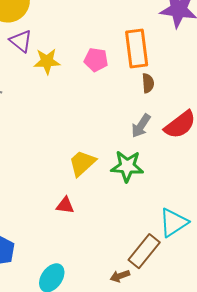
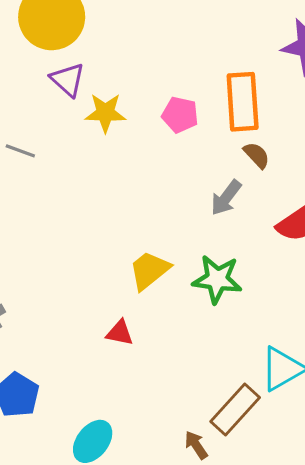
brown semicircle: (148, 83) -> (257, 155), turned -42
gray arrow: (141, 126) -> (226, 198), moved
brown arrow: (120, 276) -> (196, 445), turned 72

